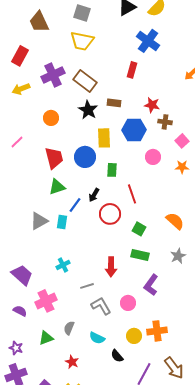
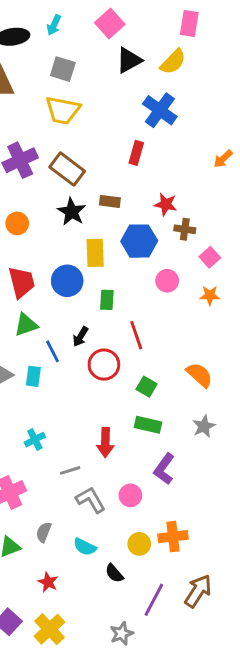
blue line: (75, 205) -> (52, 351), turned -63
brown arrow: (174, 368) -> (198, 591), turned -110

